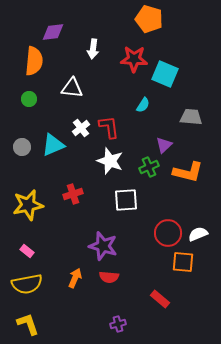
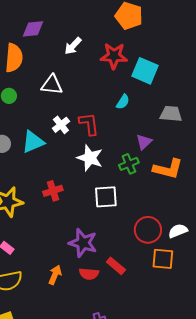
white arrow: (93, 49) -> (73, 46), turned 36
red rectangle: (160, 299) -> (116, 266), moved

